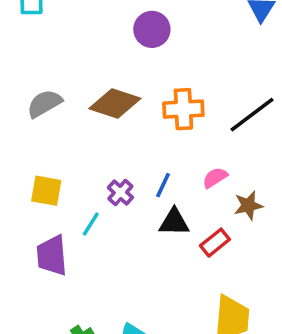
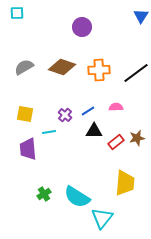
pink semicircle: (215, 178) -> (116, 107), turned 32
blue line: (163, 185) -> (88, 111), turned 32
brown star: (248, 205) -> (137, 138), moved
cyan line: (91, 224) -> (49, 132), turned 48

